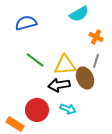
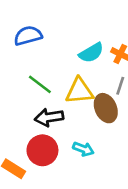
cyan semicircle: (79, 14) -> (91, 53), moved
black arrow: (59, 85) -> (49, 117), moved

